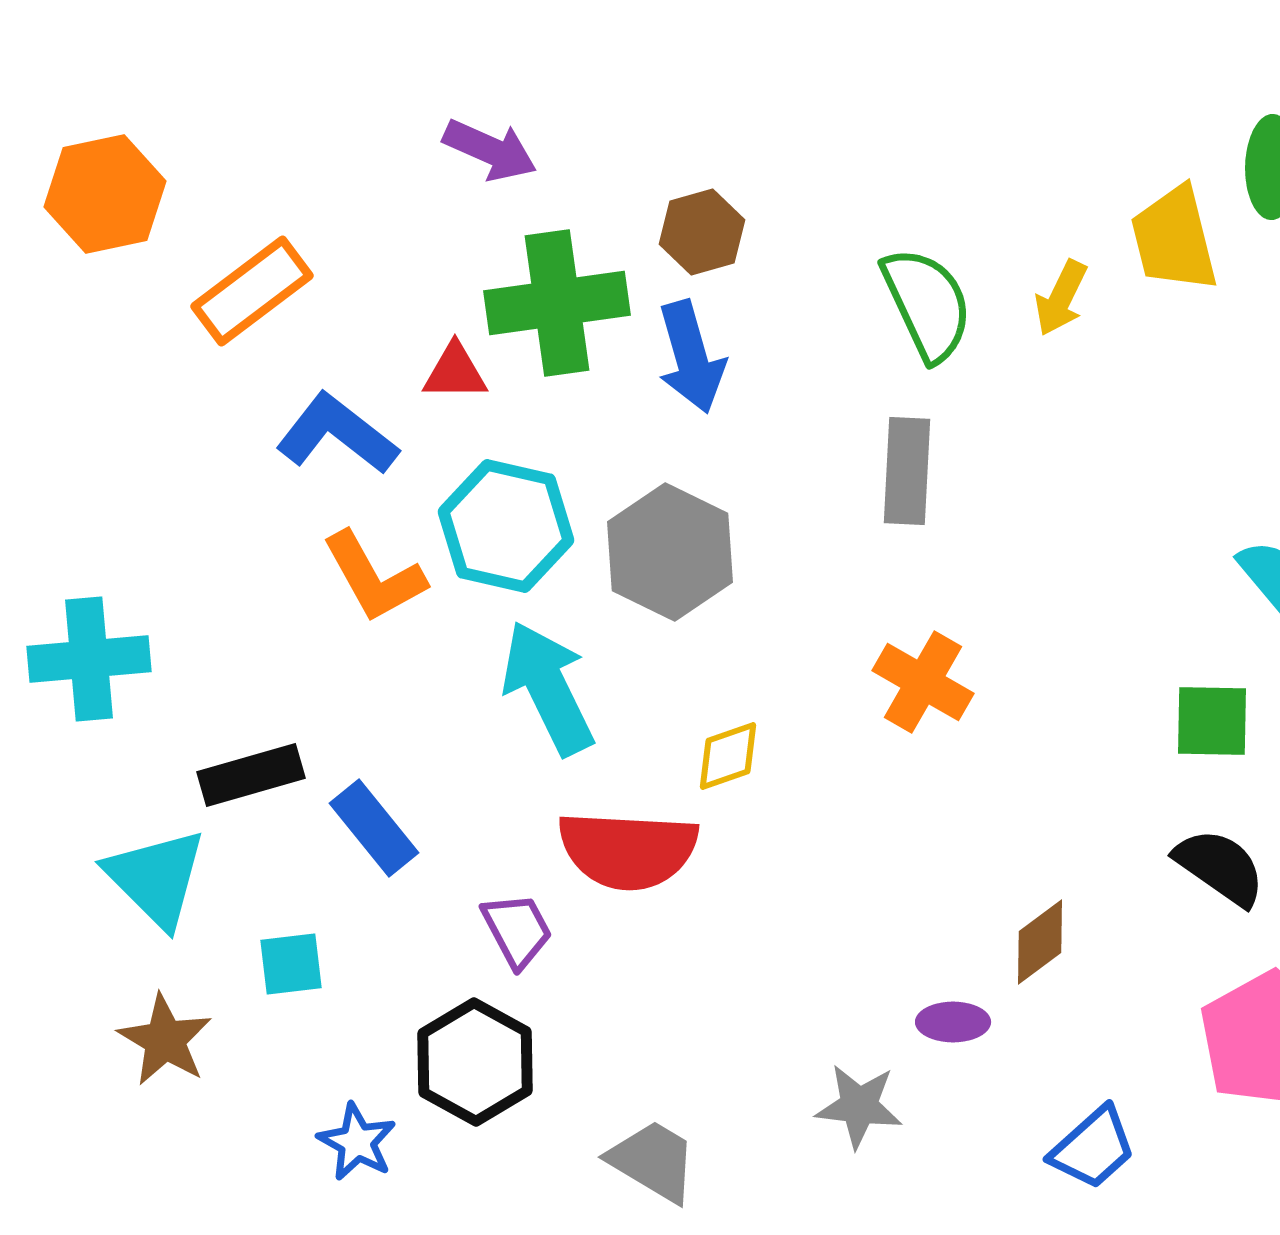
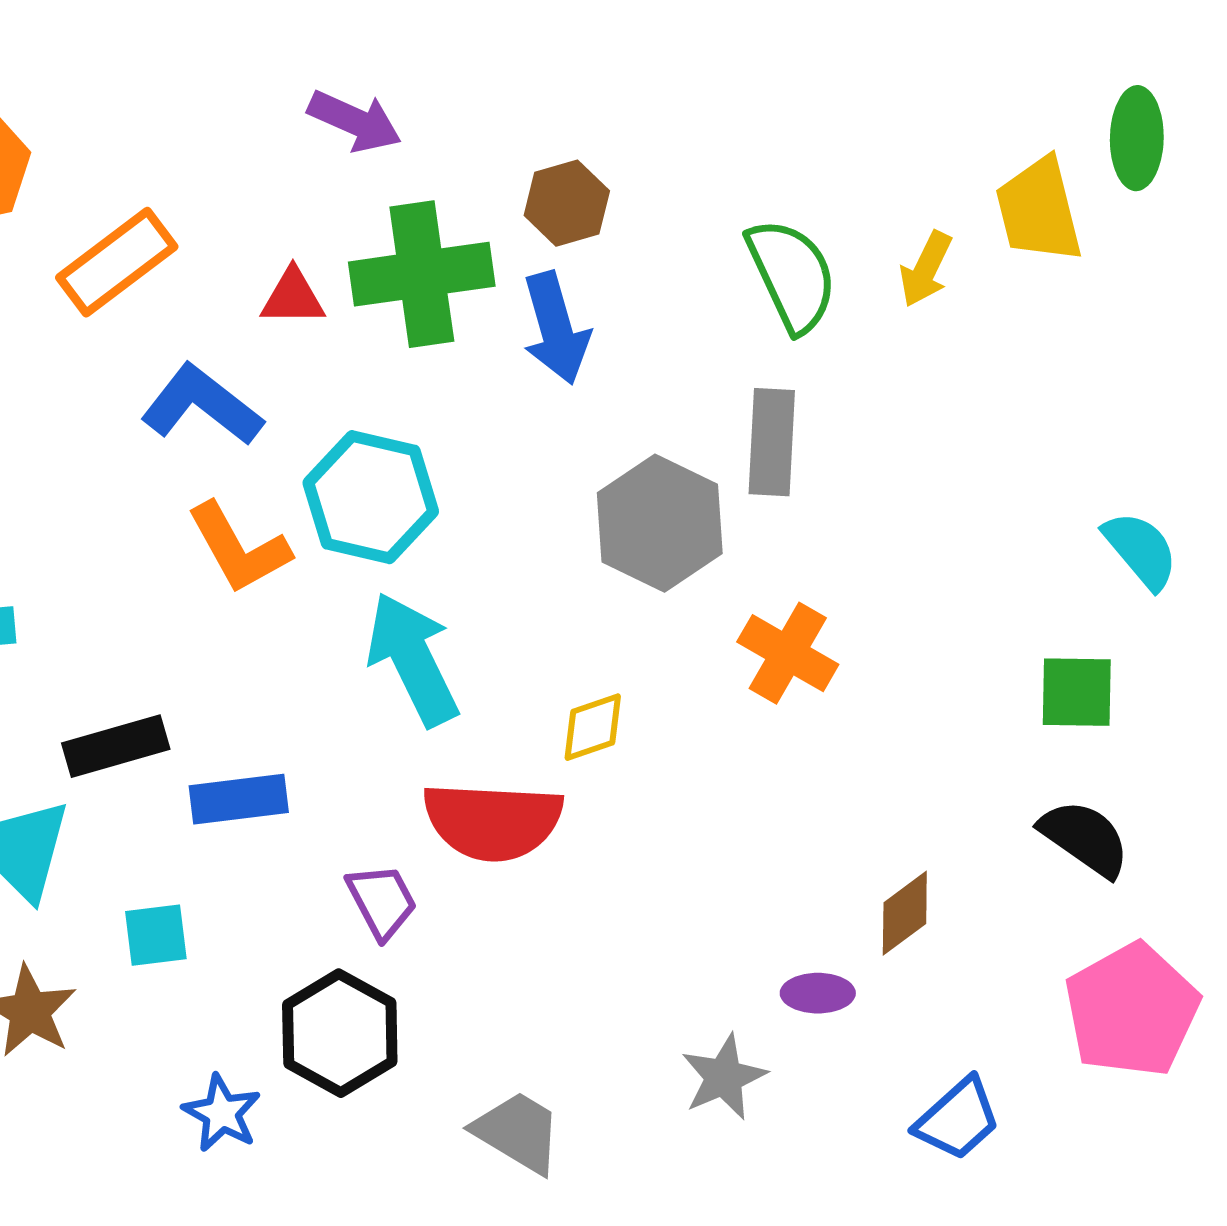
red triangle: (455, 372) -> (293, 297), moved
gray hexagon: (670, 552) -> (660, 523), moved
blue rectangle: (374, 828) -> (239, 799), turned -58
gray star: (859, 1106) -> (724, 1077), turned -30

